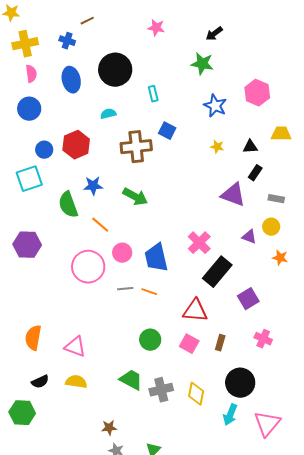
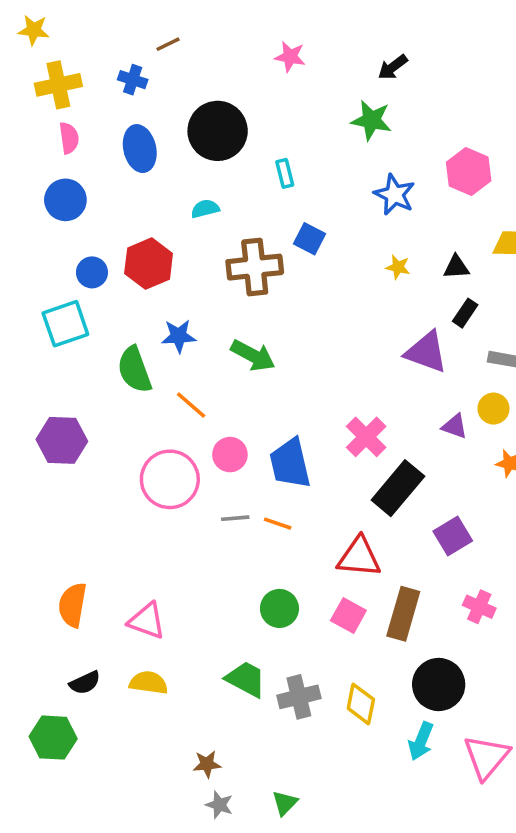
brown rectangle: (220, 343) -> (403, 614), size x1.8

